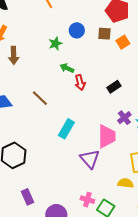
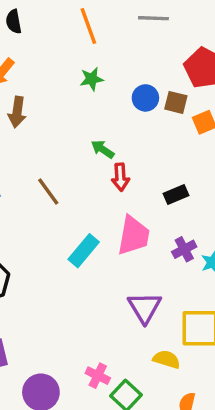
blue circle: (77, 30) -> (145, 98), moved
green star: (55, 44) -> (92, 79), moved
pink trapezoid: (107, 136) -> (134, 236), moved
purple triangle: (90, 159) -> (145, 307), moved

